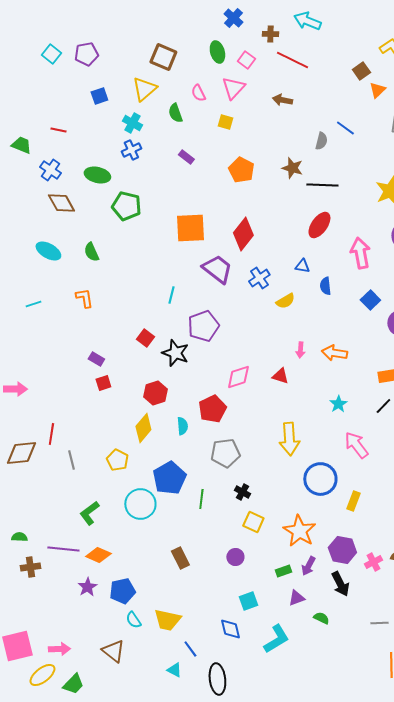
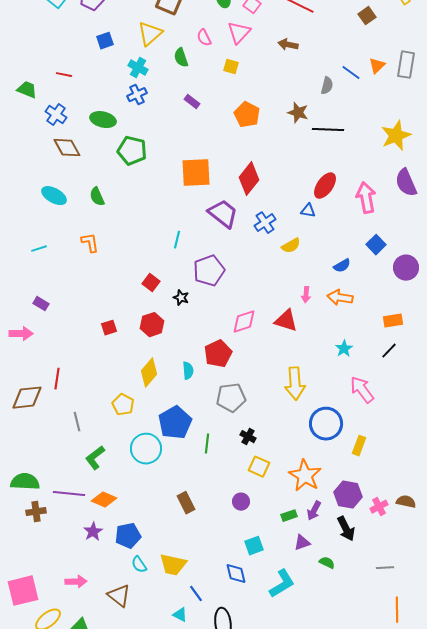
orange triangle: (377, 90) -> (377, 66), moved
red ellipse: (319, 225) -> (325, 186), moved
blue semicircle: (325, 286) -> (342, 266), moved, turned -114
black star: (175, 353) -> (181, 298), size x0.6
purple rectangle: (96, 359) -> (41, 304), moved
red triangle: (280, 376) -> (286, 321), size x1.4
red hexagon: (155, 393) -> (152, 325), moved
gray line: (71, 460) -> (77, 422), moved
green semicircle: (19, 537) -> (25, 482), size x1.8
pink arrow: (59, 649) -> (76, 582), moved

